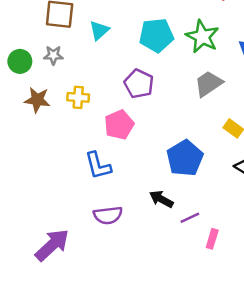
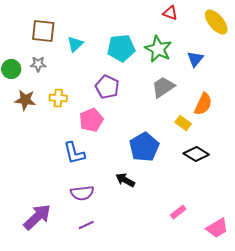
purple line: (190, 218) -> (86, 225), moved
pink rectangle: (212, 239) -> (178, 212), moved, turned 35

